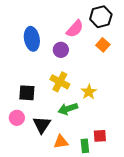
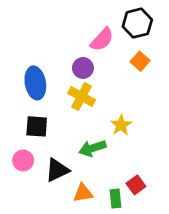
blue ellipse: (32, 39) -> (35, 83), moved
yellow cross: (60, 82) -> (82, 97), moved
black triangle: (42, 125) -> (57, 170), turned 30
red square: (100, 136) -> (136, 185), turned -32

